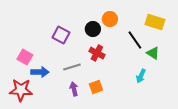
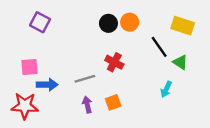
black circle: (93, 29) -> (108, 23), moved
purple square: (61, 35) -> (40, 22), moved
pink square: (25, 57) -> (29, 67), turned -35

